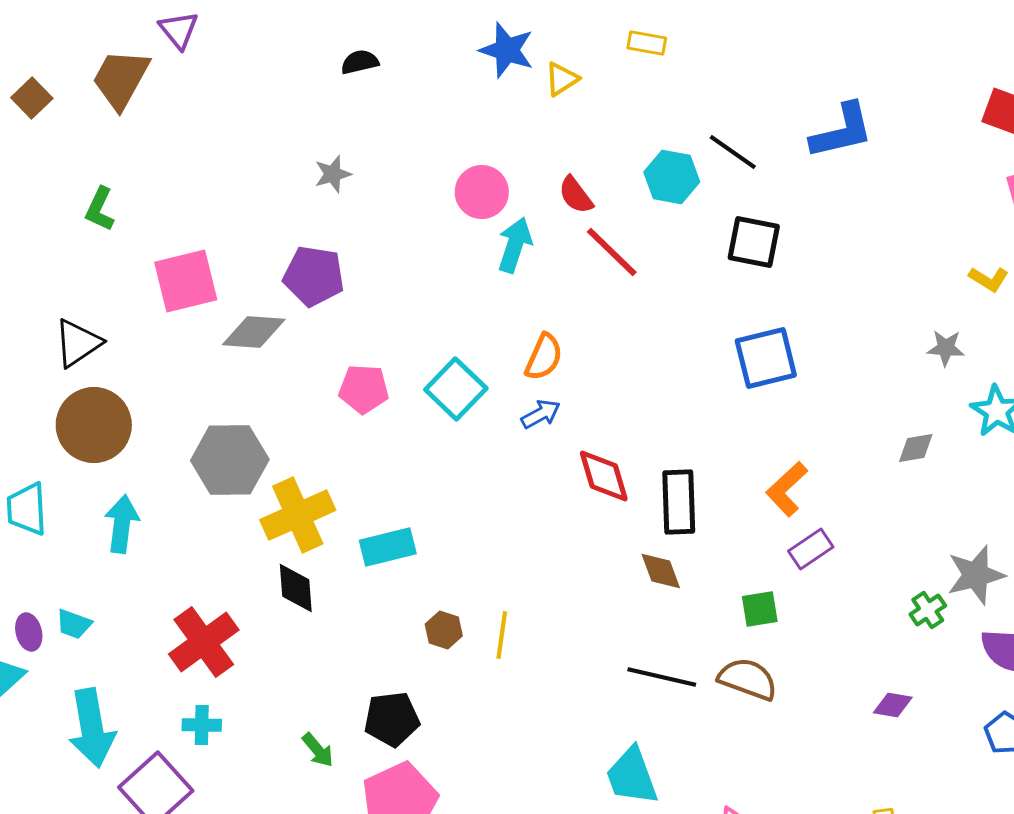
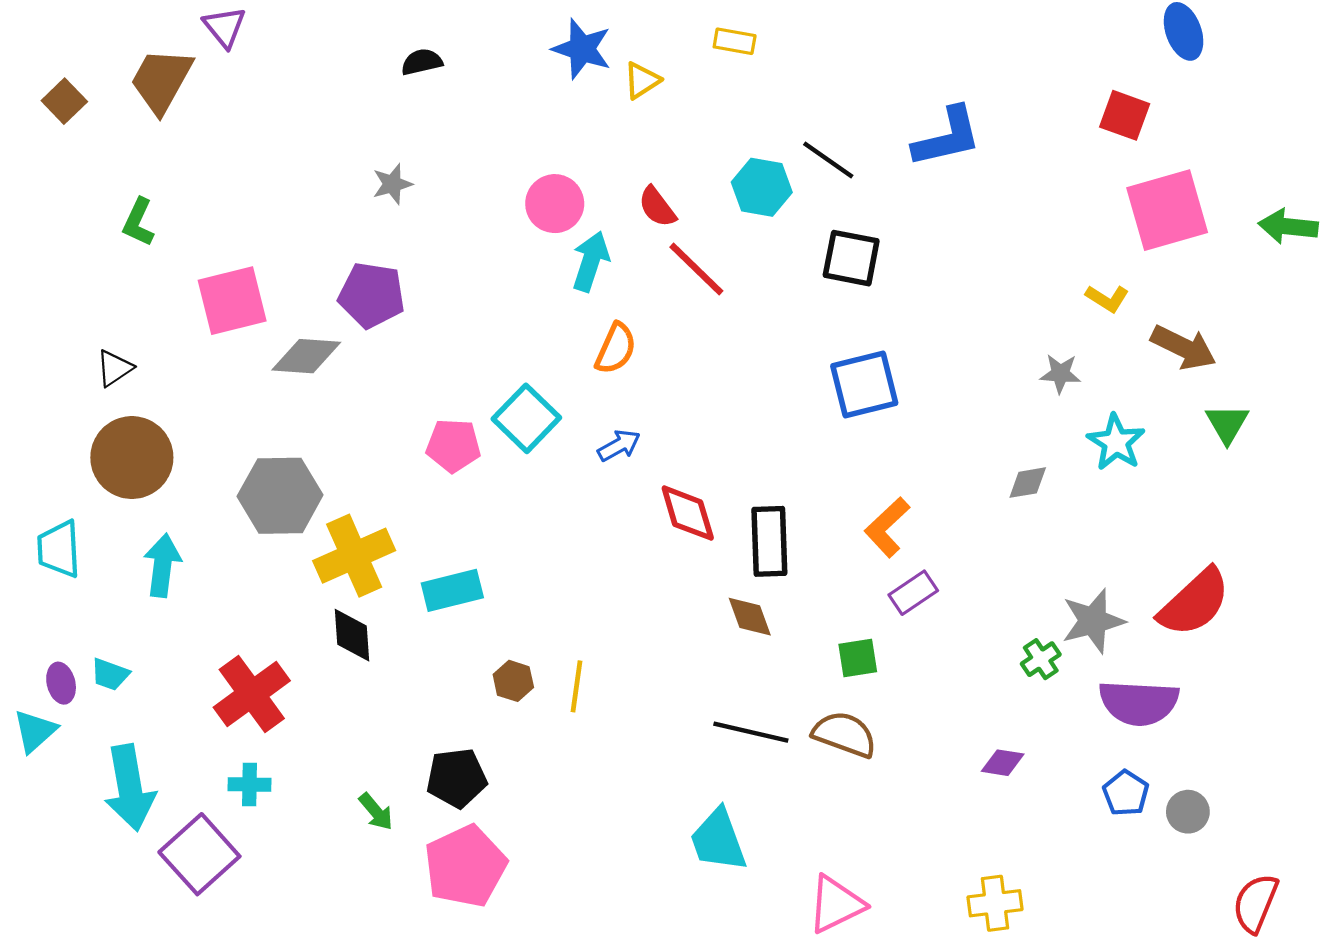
black triangle: (78, 343) -> (114, 368), size x0.7
orange semicircle: (544, 357) -> (616, 349), moved
pink pentagon: (364, 389) -> (453, 446), moved

